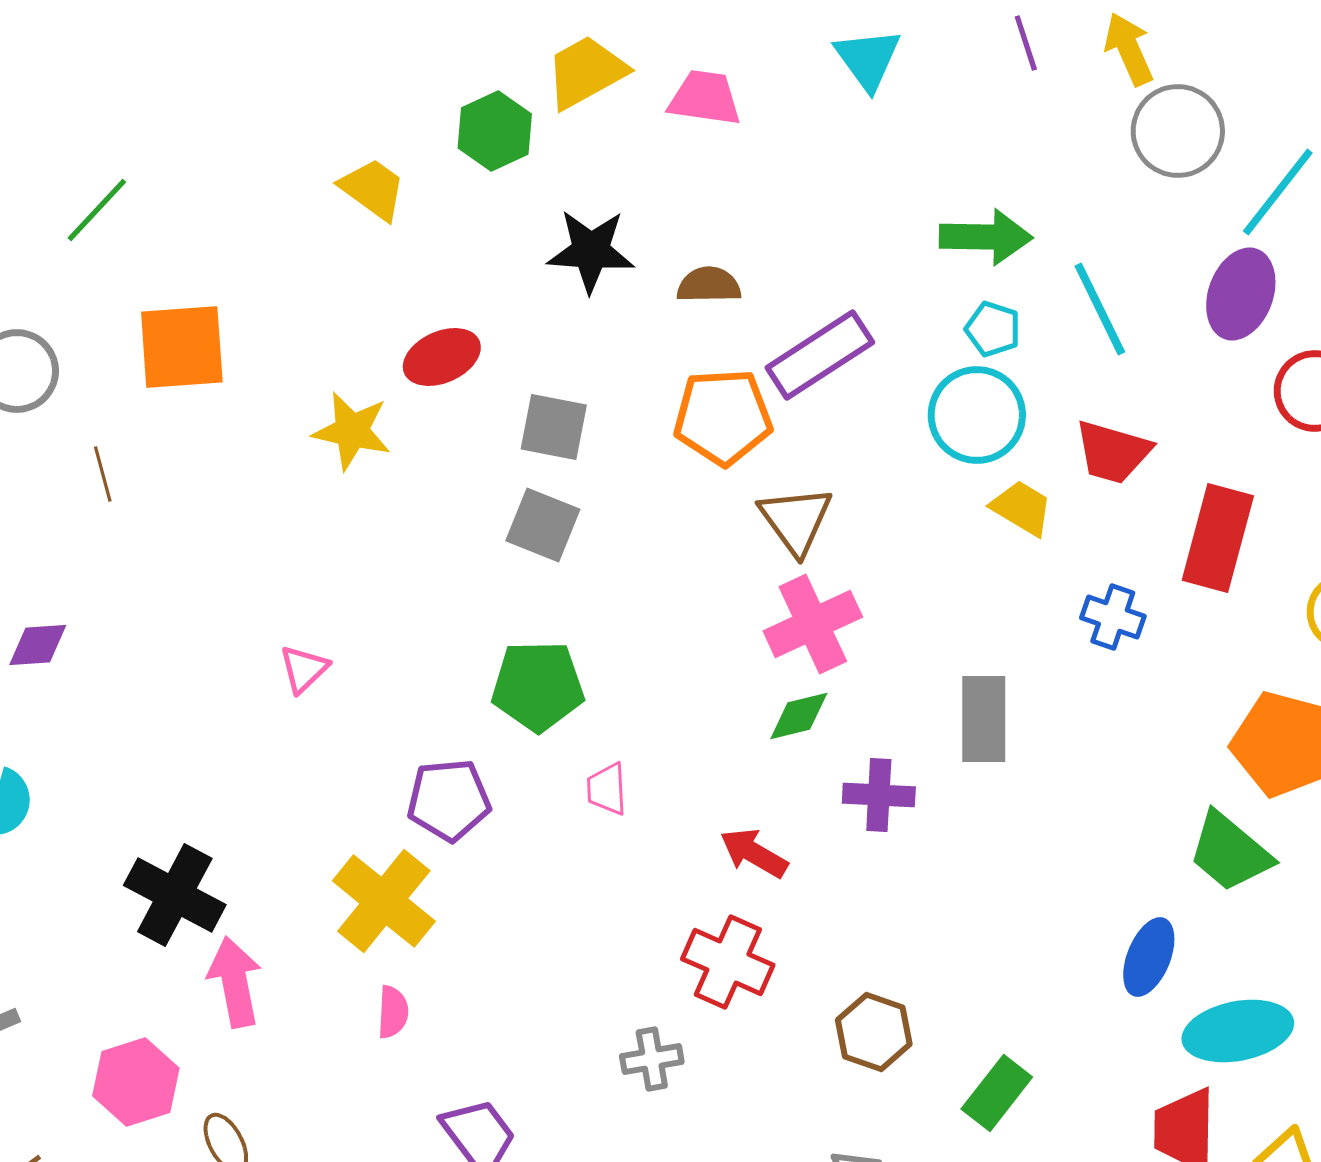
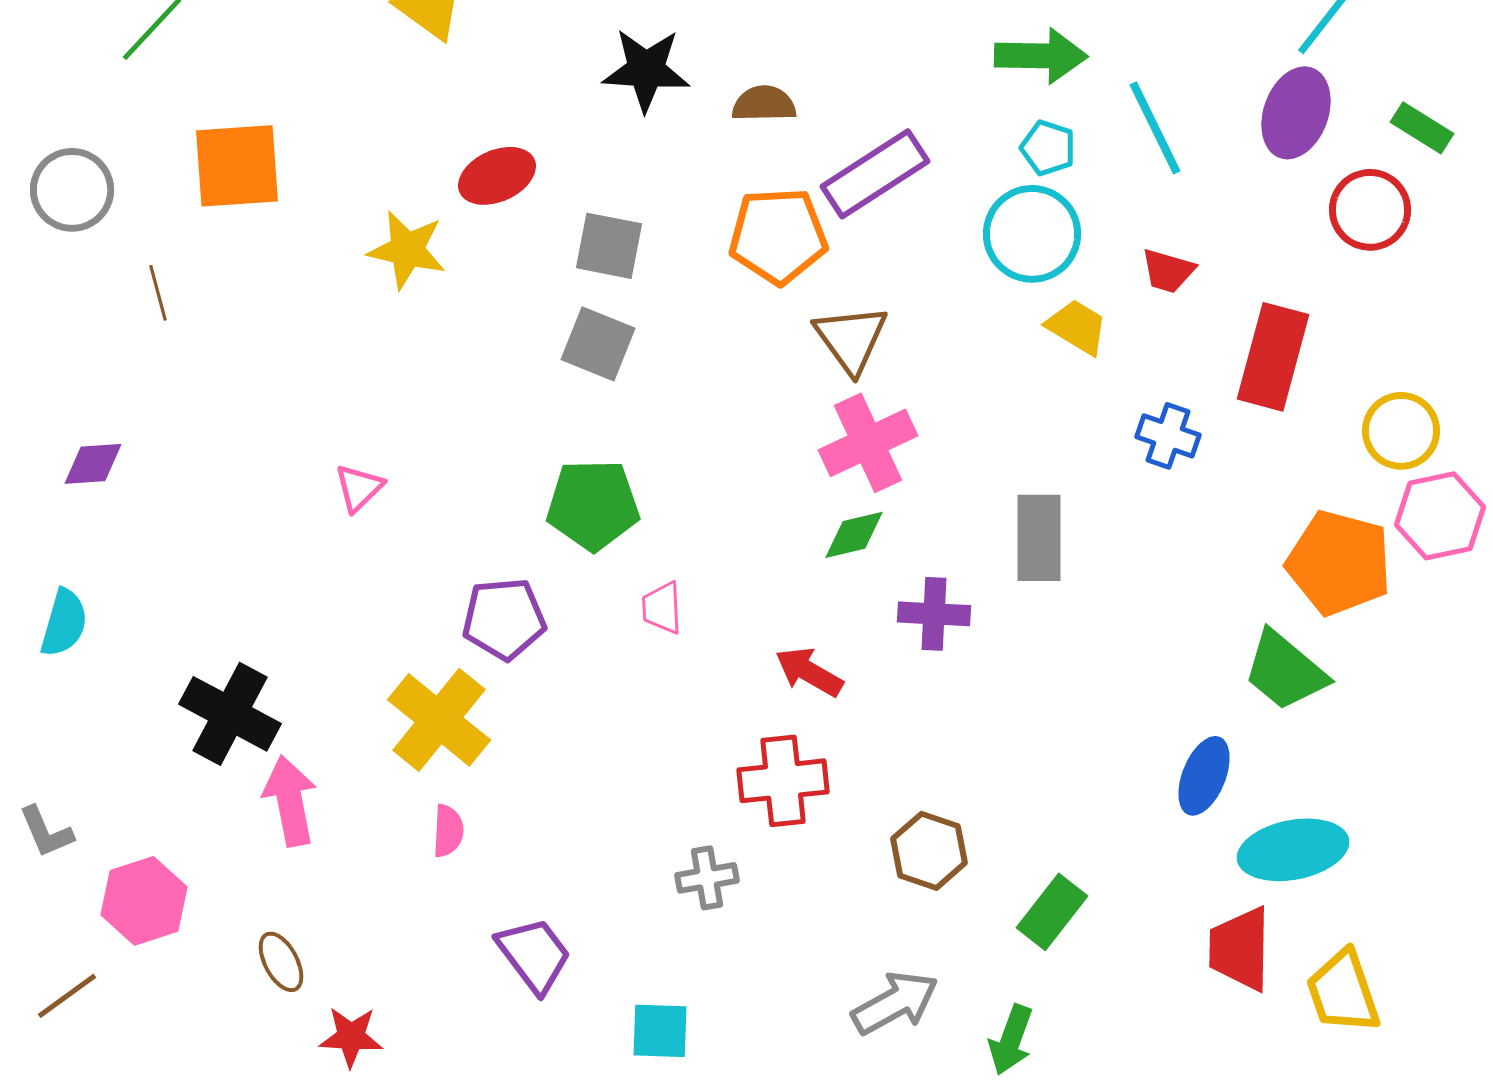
red trapezoid: (1113, 452) -> (1168, 271), size x0.7
red cross: (728, 962) -> (783, 781), turned -30
pink hexagon: (136, 1082) -> (144, 901), moved

